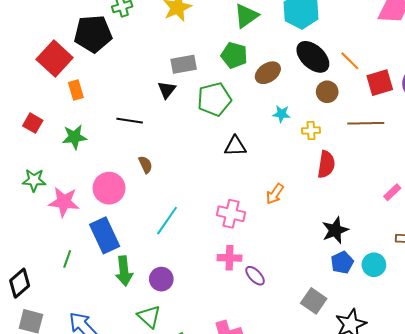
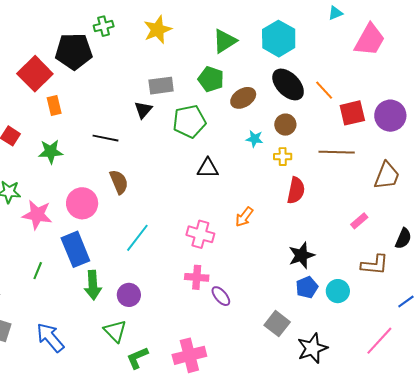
brown circle: (327, 92) -> (285, 125), moved
brown semicircle: (145, 165) -> (119, 182), size x1.4

